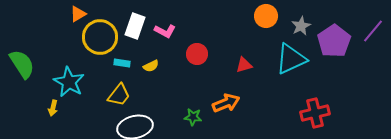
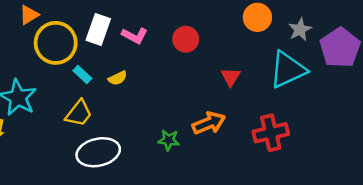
red circle: (197, 54) -> (186, 39), moved
cyan rectangle: (122, 63) -> (82, 74), turned 35
red triangle: (244, 65) -> (231, 77), turned -42
red cross: (315, 113) -> (271, 133), moved

